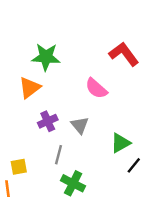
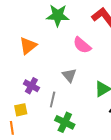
green star: (46, 57) -> (58, 15), moved
purple cross: (48, 121) -> (31, 86), moved, turned -35

